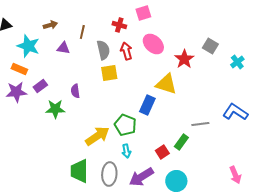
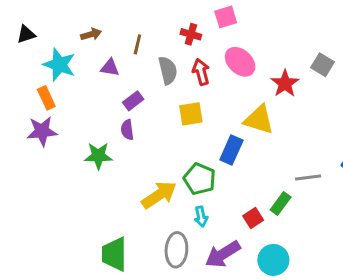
orange rectangle: (19, 69) -> (46, 98), turned 42
yellow square: (109, 73) -> (191, 114), moved
purple rectangle: (40, 86) -> (133, 101), moved
green trapezoid: (79, 171) -> (114, 254), moved

